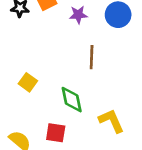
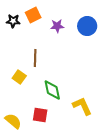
brown line: (92, 57) -> (35, 58), moved

